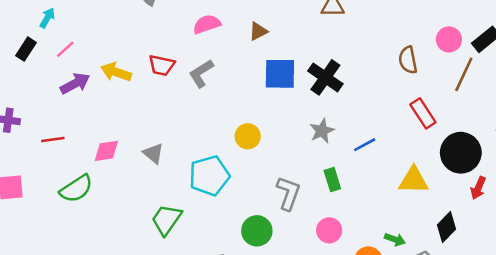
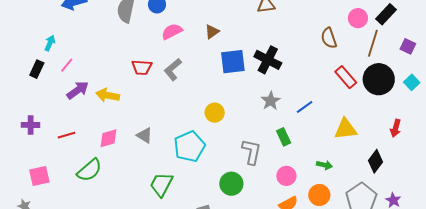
yellow arrow: (116, 72) -> (108, 95), moved
black circle: (461, 153) -> (379, 79), moved
green arrow: (395, 239) -> (324, 165), moved

